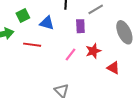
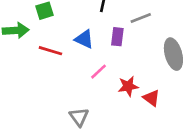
blue triangle: (47, 23) -> (84, 39), moved
red star: (93, 51) -> (128, 86), moved

